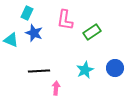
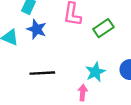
pink arrow: (56, 88) -> (83, 93), moved

